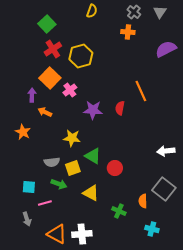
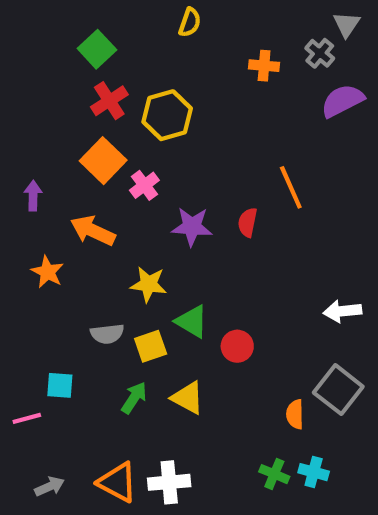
gray cross: (134, 12) -> (320, 53), moved
gray triangle: (160, 12) -> (347, 24), moved
purple arrow: (32, 95) -> (33, 196), moved
orange arrow: (45, 112) -> (93, 231), size x1.5
green arrow: (59, 184) -> (134, 398), moved, turned -77
pink line: (45, 203) -> (27, 418), moved
green cross: (119, 211) -> (274, 474), moved
gray arrow: (27, 219) -> (50, 486), moved, turned -96

